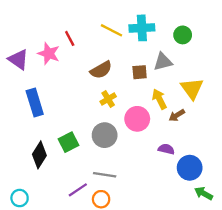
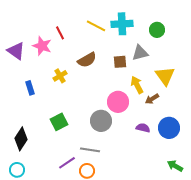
yellow cross: (108, 99) -> (60, 76), moved
blue rectangle: (35, 103) -> (30, 88), size x0.6
gray circle: (105, 135) -> (101, 121), moved
black diamond: (39, 155) -> (21, 139), moved
blue circle: (190, 168) -> (169, 128), moved

